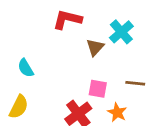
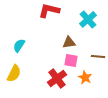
brown triangle: (95, 47) -> (69, 42), moved, turned 40
cyan semicircle: (26, 68) -> (19, 45), turned 64

